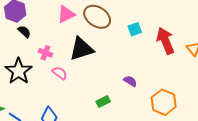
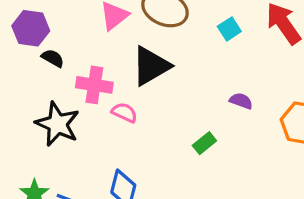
cyan square: (135, 29) -> (229, 29), moved
pink cross: (45, 53) -> (94, 85), size x1.5

